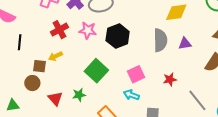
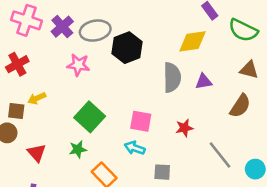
red cross: (59, 30) -> (17, 64), moved
black hexagon: (118, 36) -> (127, 48), moved
pink square: (136, 74) -> (141, 121), turned 36
green star: (79, 95) -> (78, 149), moved

